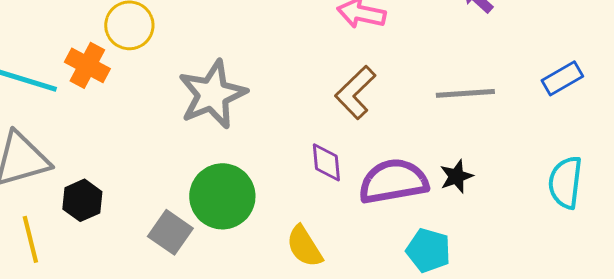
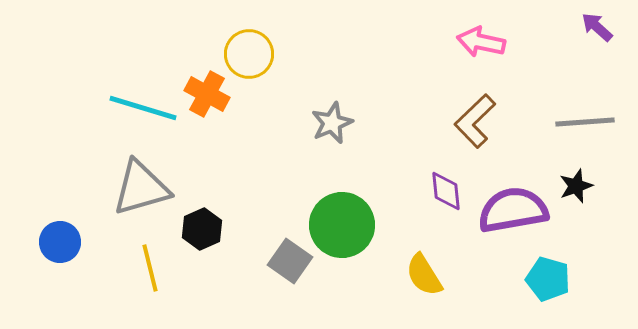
gray star: (212, 94) -> (332, 123), size x0.6
black star: (456, 176) -> (576, 186), moved

